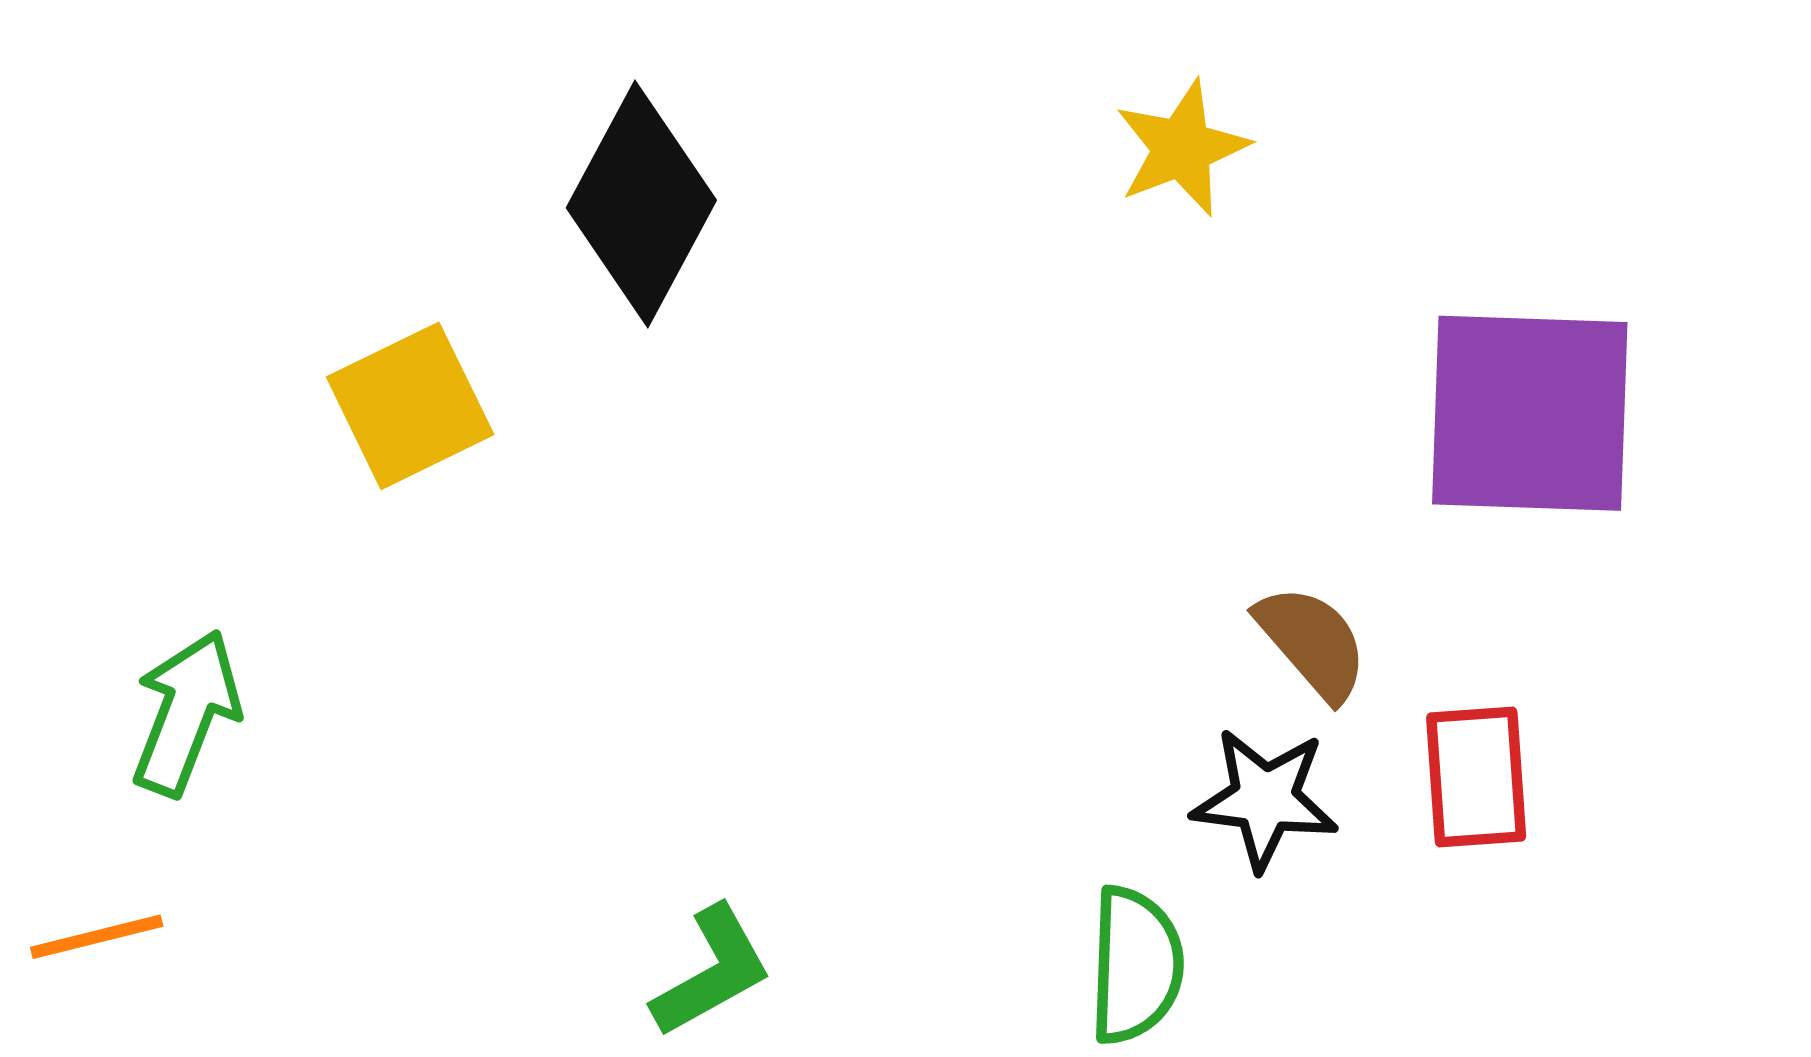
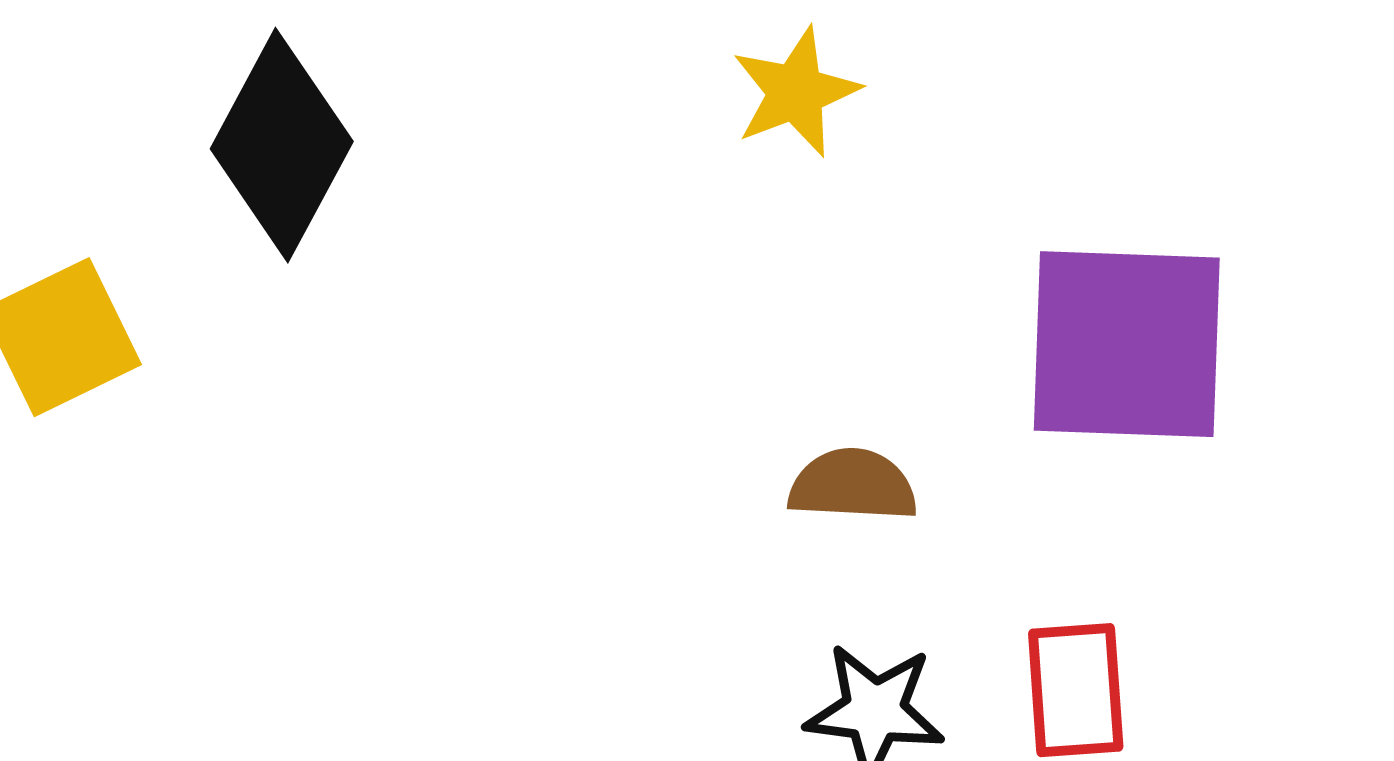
brown semicircle: (1312, 642) -> (853, 485), moved, turned -46

